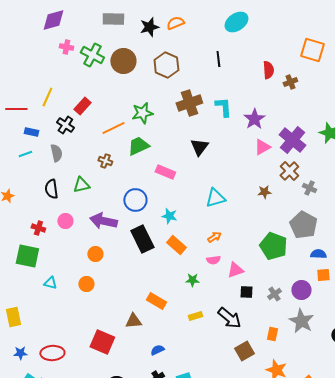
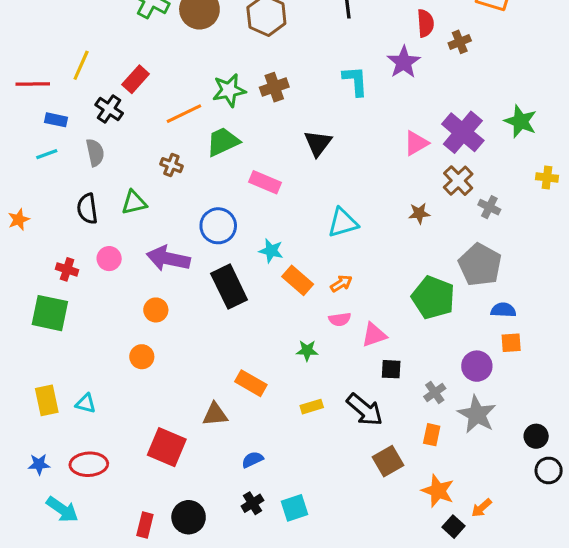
brown cross: (189, 103) -> (274, 87), moved, size x0.7
purple star: (254, 119) -> (404, 62), moved
orange rectangle: (176, 245) -> (298, 280), moved
cyan triangle: (50, 283) -> (86, 403), moved
gray cross: (274, 294) -> (435, 393), moved
yellow rectangle: (13, 317) -> (47, 400), moved

